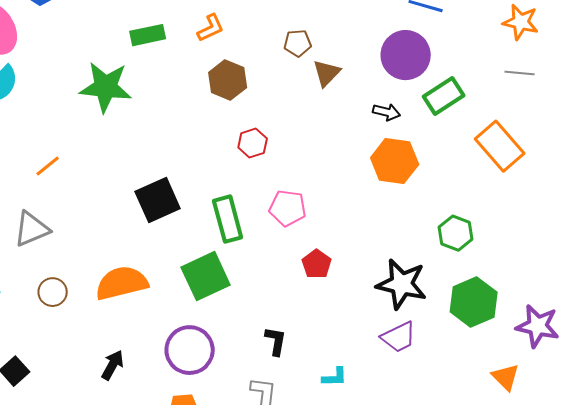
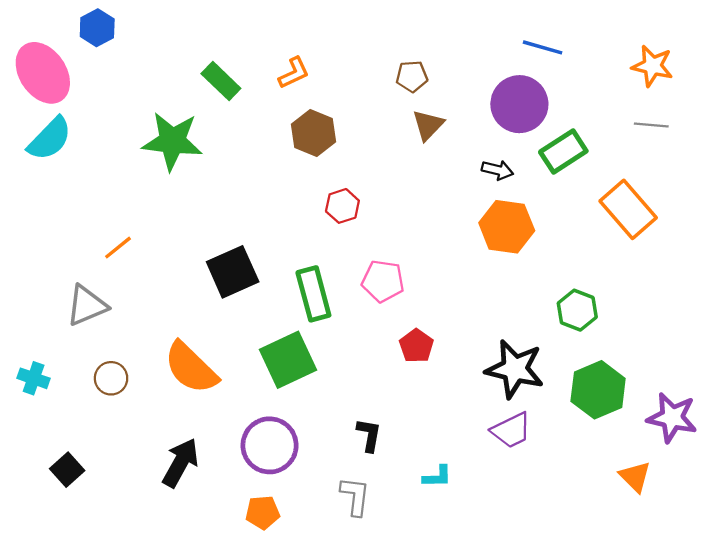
green rectangle: (148, 35) -> (221, 81), turned 56
brown pentagon: (298, 43) -> (412, 76), moved
orange line: (48, 166) -> (118, 248), moved
orange semicircle: (122, 283) -> (191, 368), turned -122
black arrow: (113, 365) -> (180, 463), size x1.4

